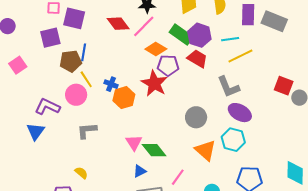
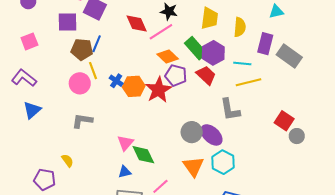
orange hexagon: (124, 98) -> (134, 86), moved
purple L-shape: (47, 107) -> (24, 78), moved
purple ellipse: (240, 113) -> (211, 135), moved

